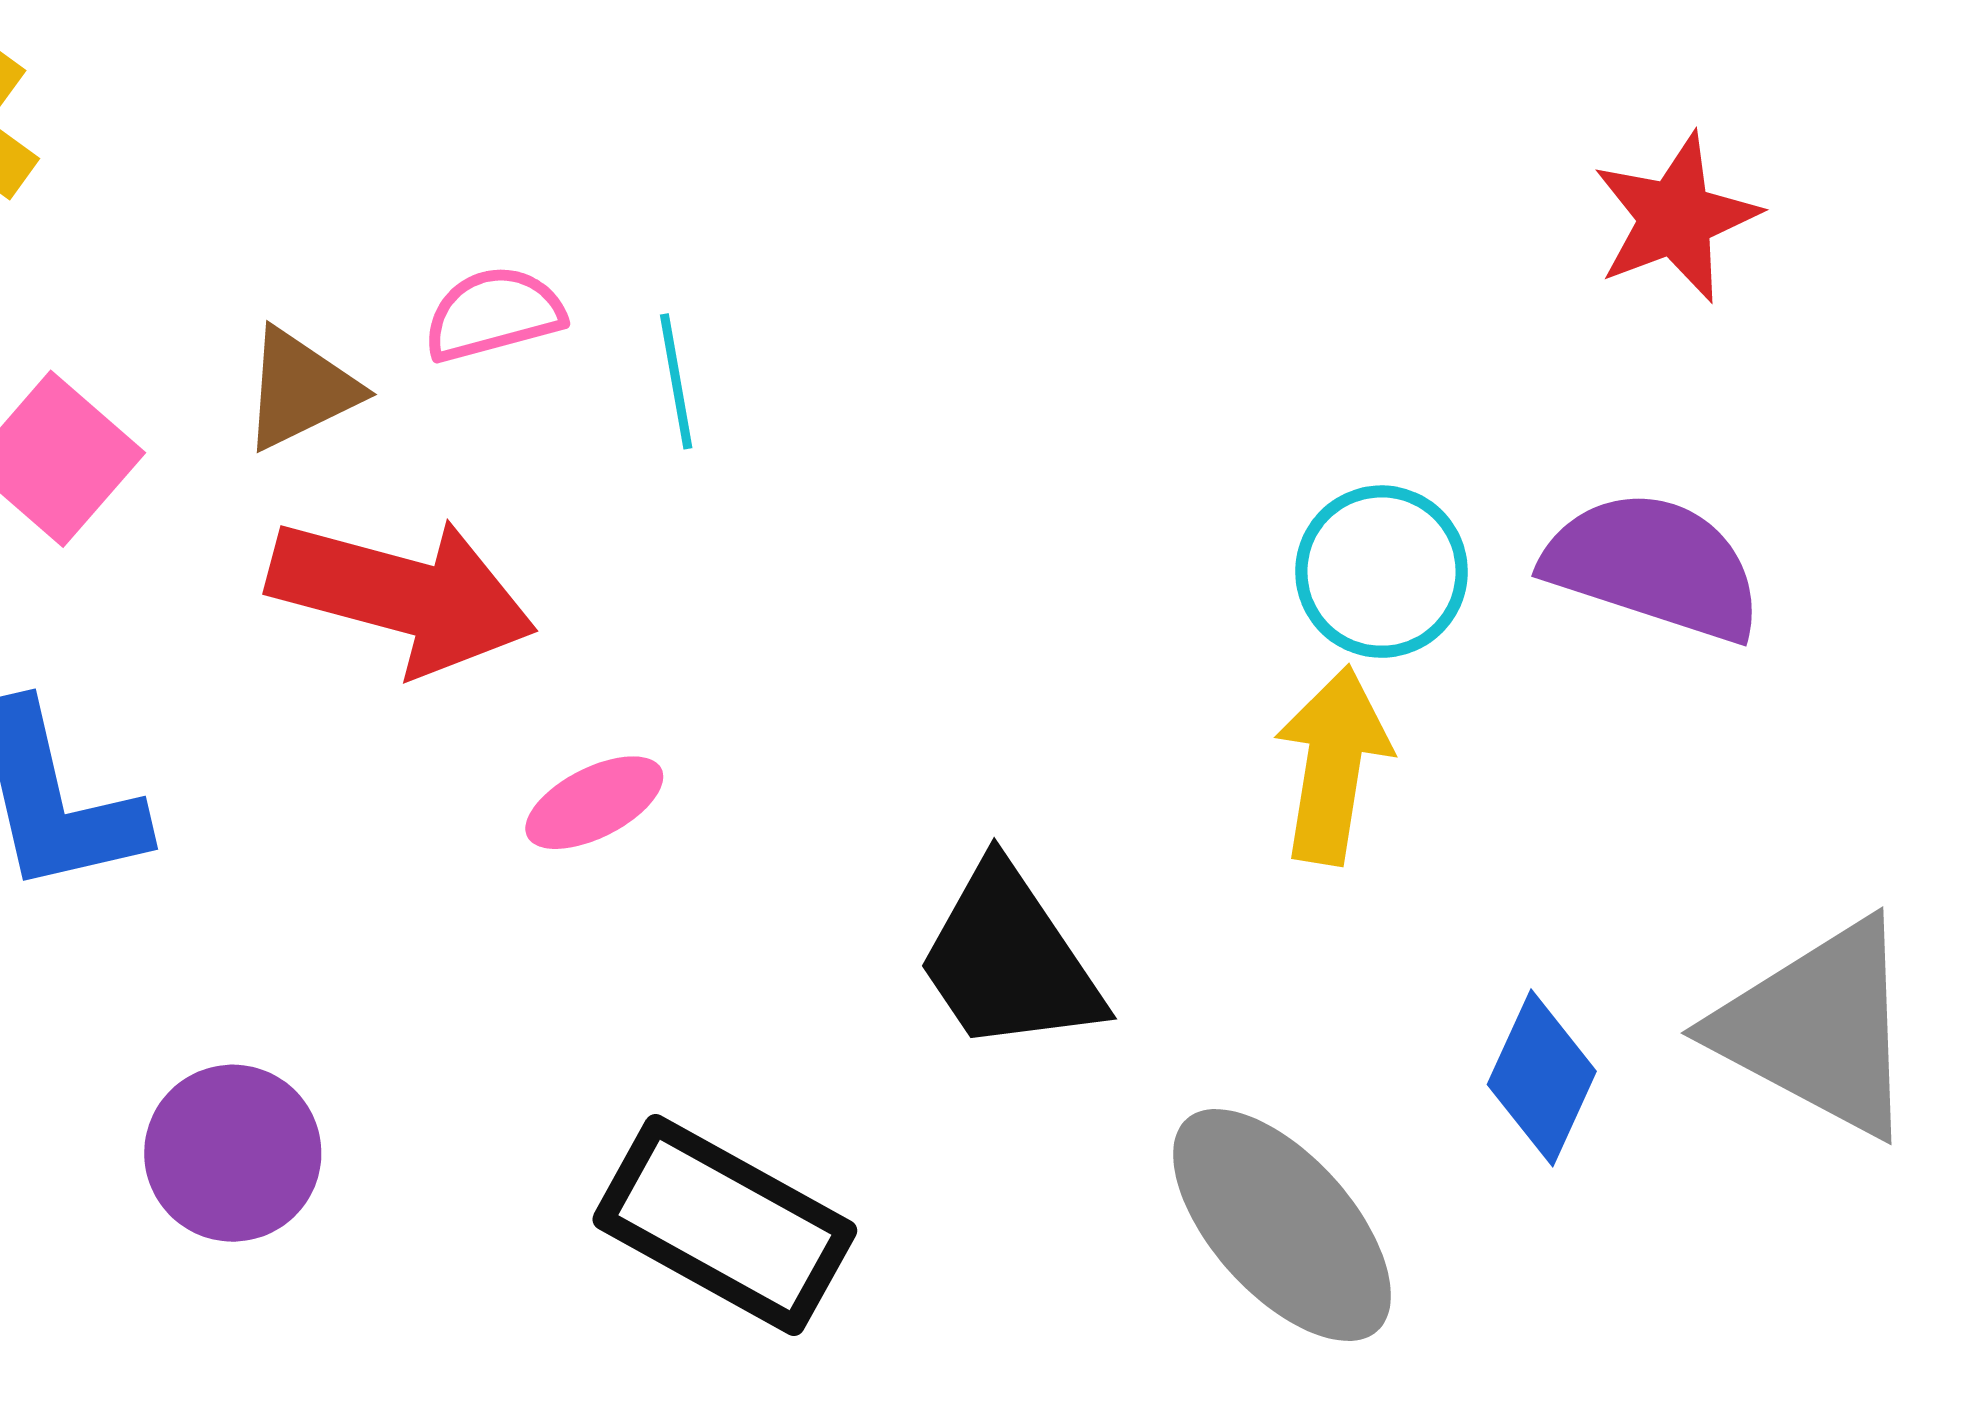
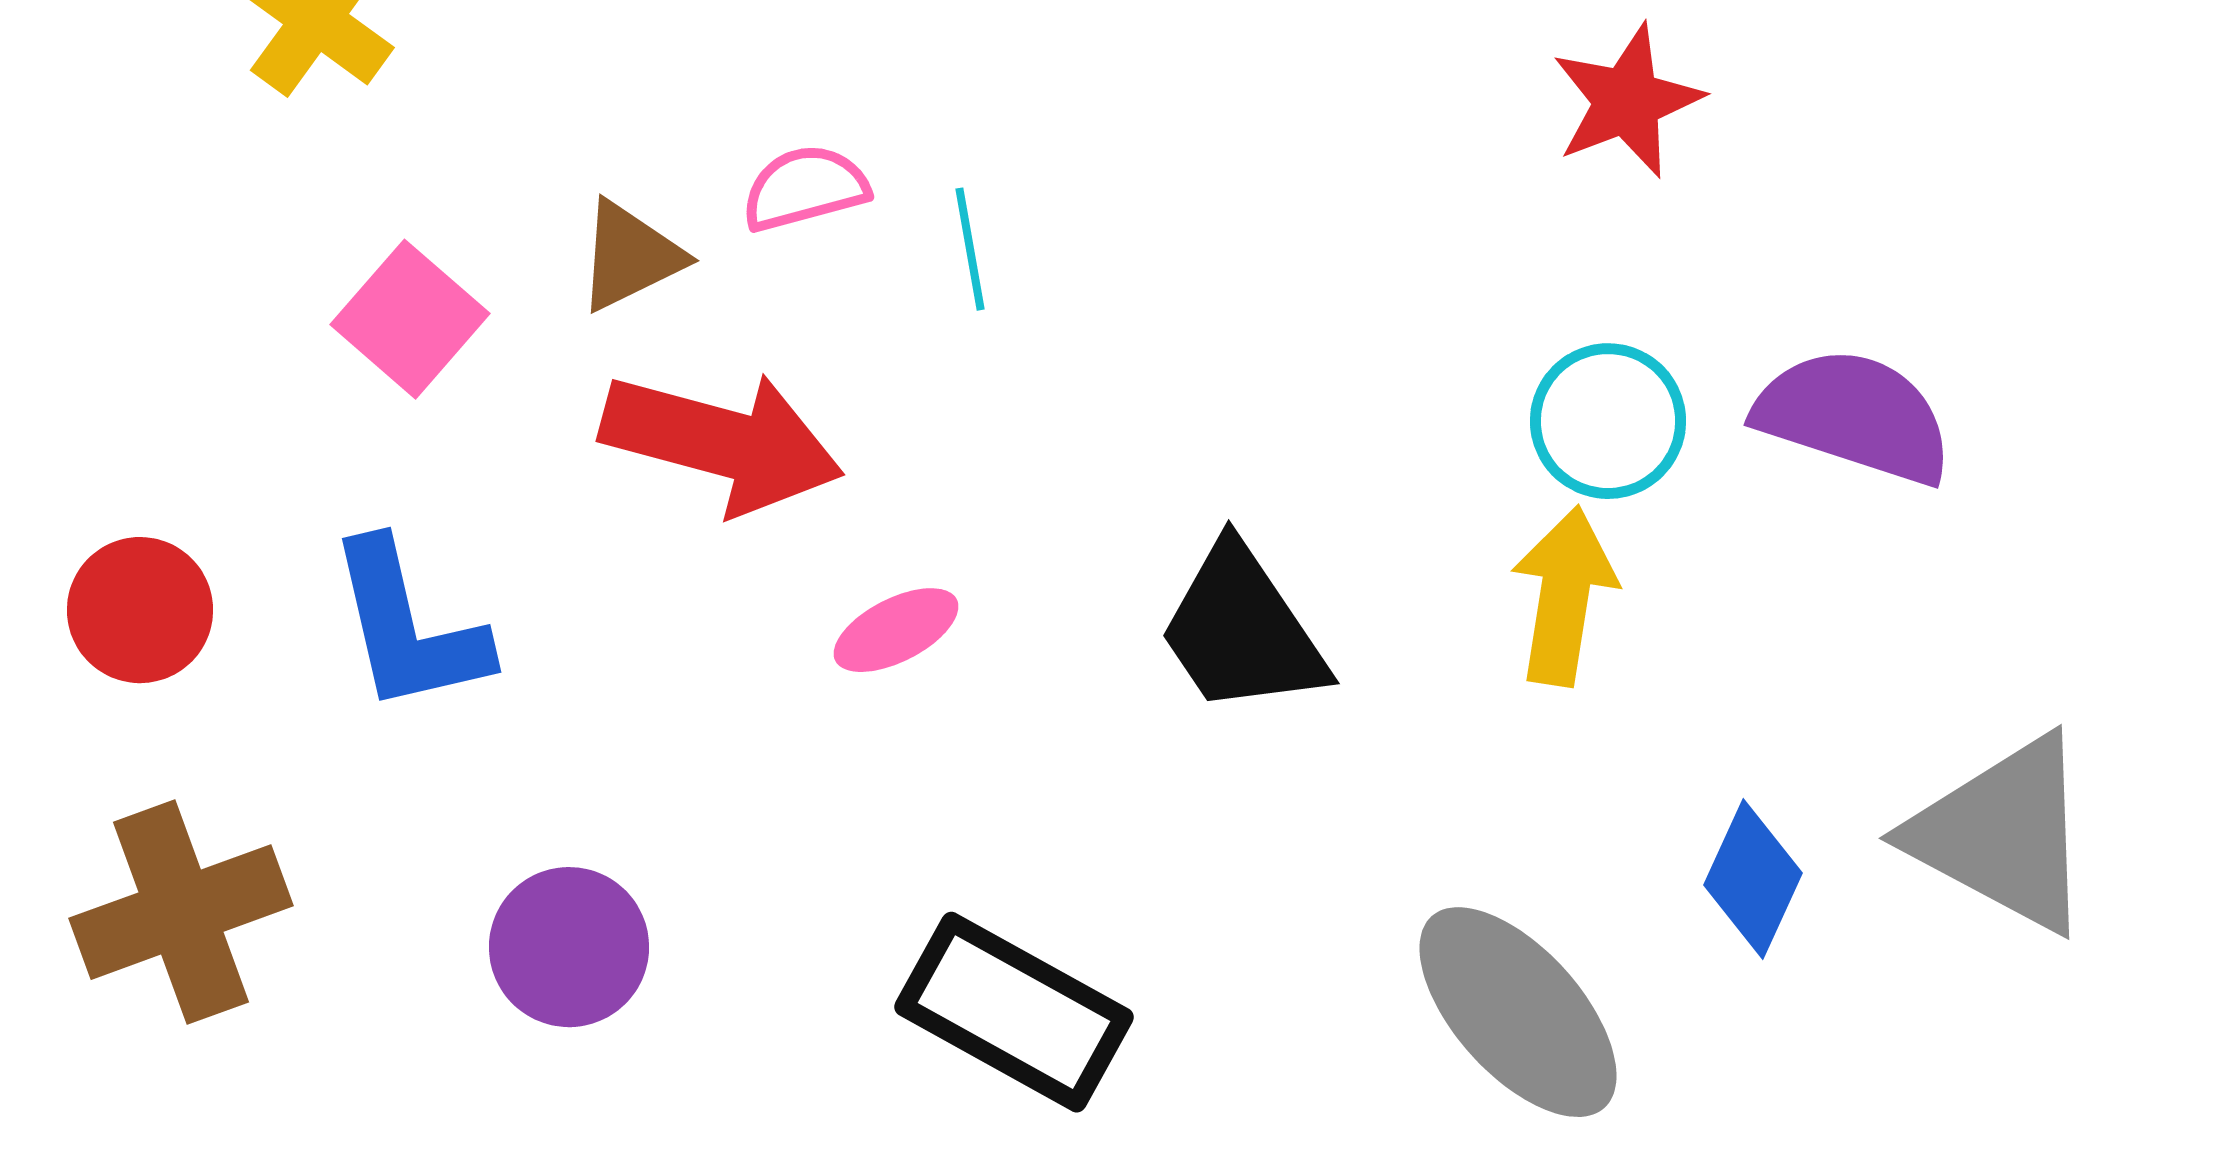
red star: (1676, 218) -> (1627, 101), moved
black trapezoid: (1009, 960) -> (1242, 630), moved

